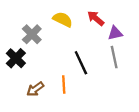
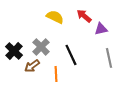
gray cross: (32, 34) -> (41, 47), moved
gray line: (114, 57) -> (109, 58), moved
brown arrow: (35, 89) -> (32, 66), moved

